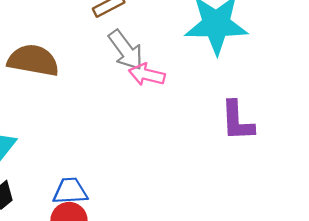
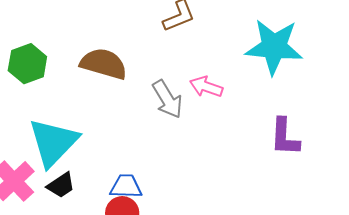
gray arrow: (126, 50) -> (167, 99), moved

